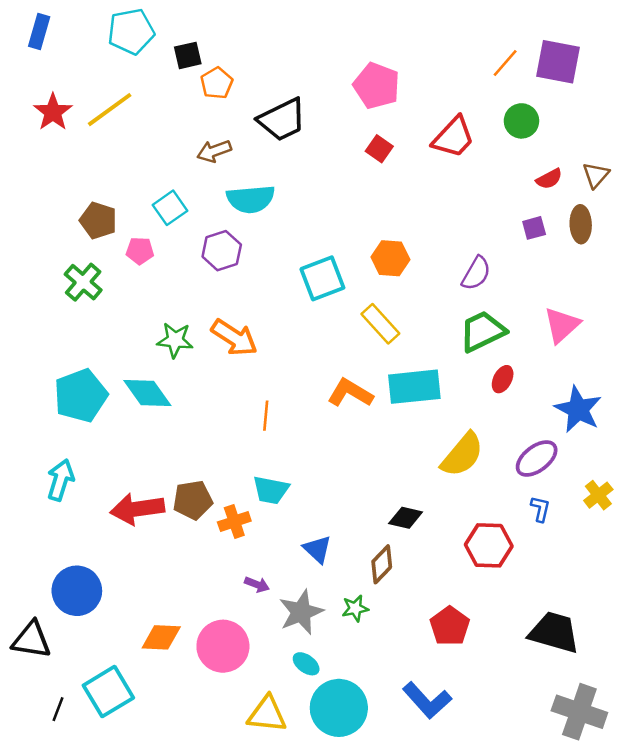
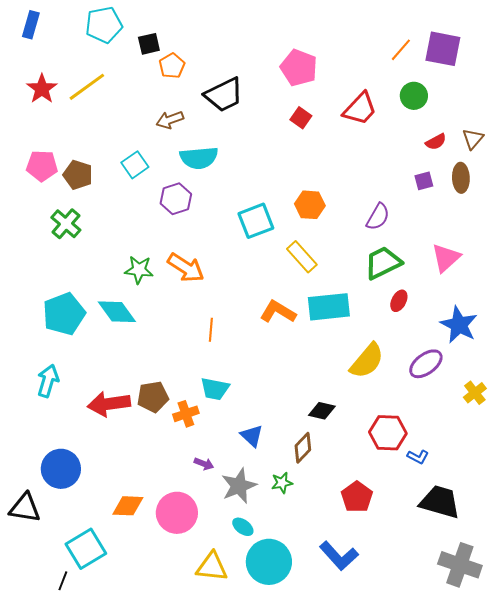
pink pentagon: (140, 251) -> (42, 166), moved, size x1.4
blue L-shape: (540, 509) -> (418, 457), moved, turned 105
black line: (58, 709) -> (63, 581), moved

